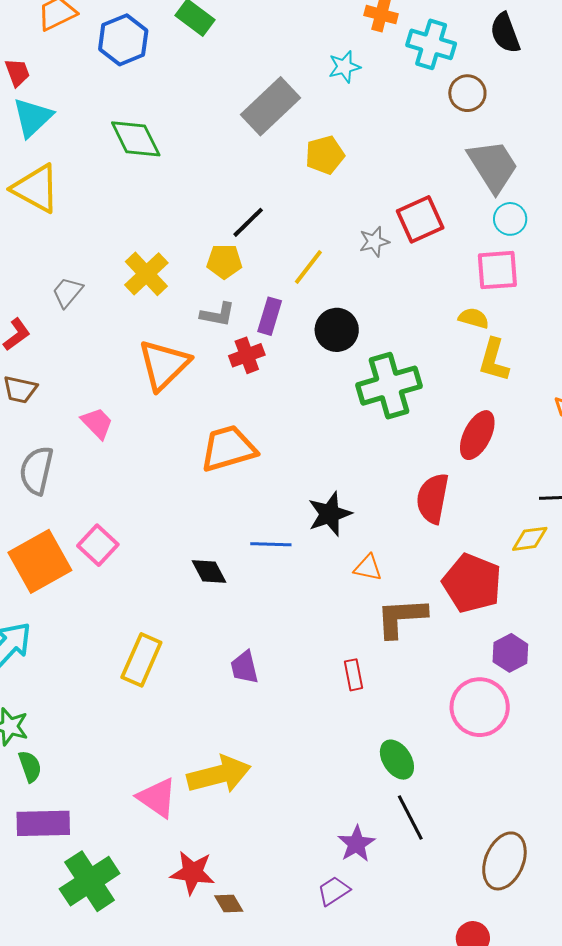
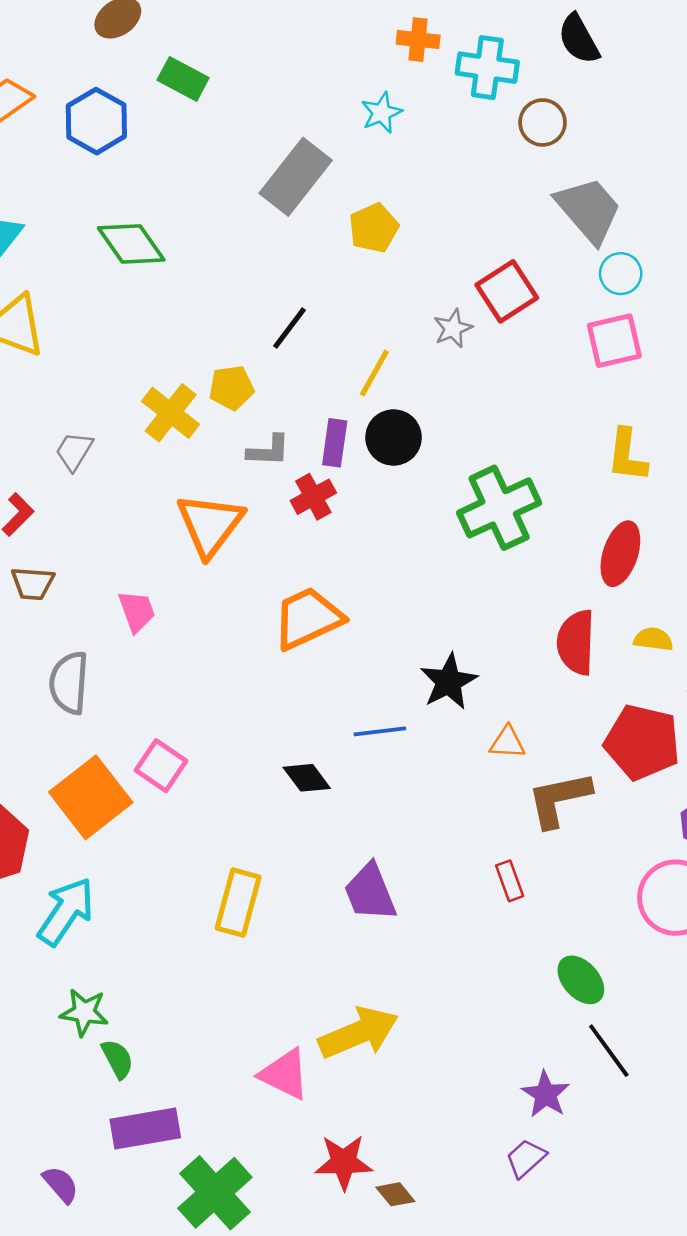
yellow pentagon: (224, 261) -> (231, 388), moved
yellow semicircle: (474, 318) -> (653, 639), moved
black circle: (337, 330) -> (394, 437), moved
pink trapezoid: (97, 423) -> (137, 611), turned 33
purple trapezoid: (244, 667) -> (370, 892), size x1.4

